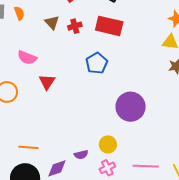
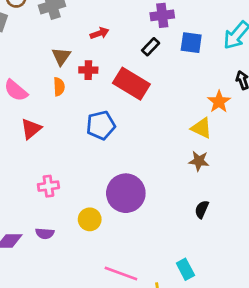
orange semicircle: (19, 13) -> (59, 87), moved
yellow circle: (108, 144) -> (90, 219), moved
pink cross: (107, 168) -> (48, 186), moved

